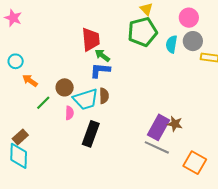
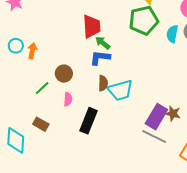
orange arrow: (30, 81) -> (32, 51), moved, turned 63
cyan trapezoid: (86, 99) -> (120, 90), moved
brown rectangle: (20, 137) -> (41, 124), moved, turned 70

